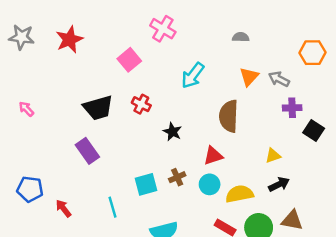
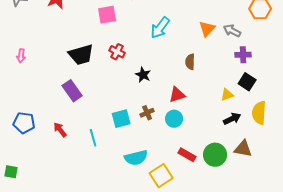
pink square: (129, 60) -> (107, 15), turned 30
pink arrow: (26, 109) -> (21, 56), turned -128
brown semicircle: (229, 116) -> (190, 62), size x0.6
black square: (314, 131) -> (247, 82), moved
yellow semicircle: (239, 194) -> (259, 113), moved, turned -75
red arrow: (63, 208) -> (60, 130), moved

